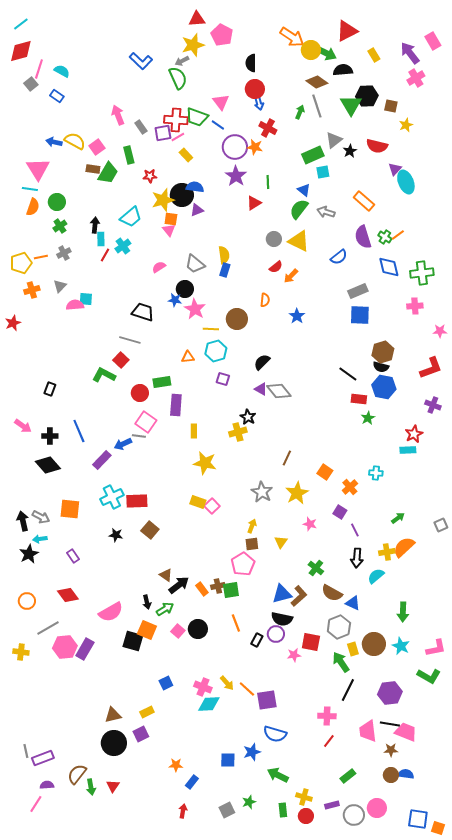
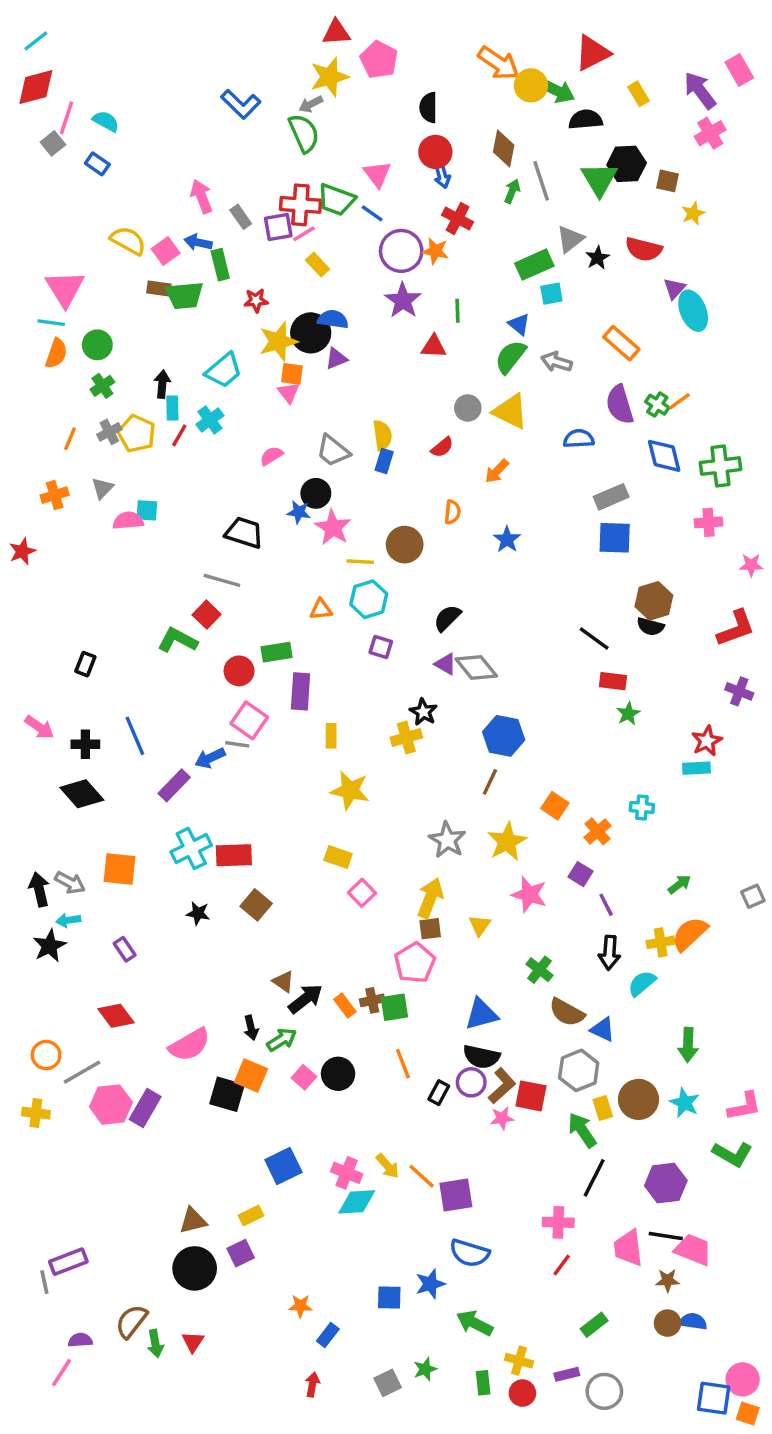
brown diamond: (317, 82) -> (504, 149), moved, turned 65
blue arrow: (54, 142) -> (198, 242), moved
green trapezoid: (108, 173) -> (184, 295), turned 55
red triangle: (254, 203) -> (434, 347), turned 35
orange line: (41, 257) -> (70, 439), turned -56
blue semicircle: (339, 257) -> (579, 439), turned -144
yellow pentagon: (21, 263) -> (137, 434), moved, turned -30
red semicircle: (276, 267) -> (442, 447), moved
blue hexagon: (384, 387) -> (504, 736), moved
pink square: (212, 506) -> (362, 893), moved
pink star: (310, 524) -> (529, 895), size x1.5
yellow arrow: (252, 526) -> (430, 898), size x1.6
brown L-shape: (299, 596) -> (502, 1086), moved
orange circle: (27, 601) -> (46, 1055), moved
blue square: (166, 683) -> (283, 1166), size x1.5
purple rectangle: (43, 758) -> (68, 1262), moved
pink circle: (377, 808) -> (743, 1379), moved

